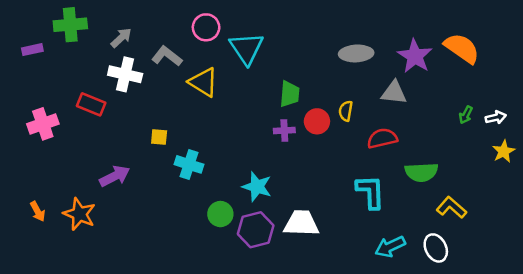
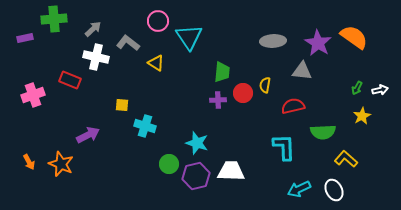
yellow triangle: (203, 82) -> (156, 63), size x0.7
yellow star: (504, 151) -> (362, 116), moved

